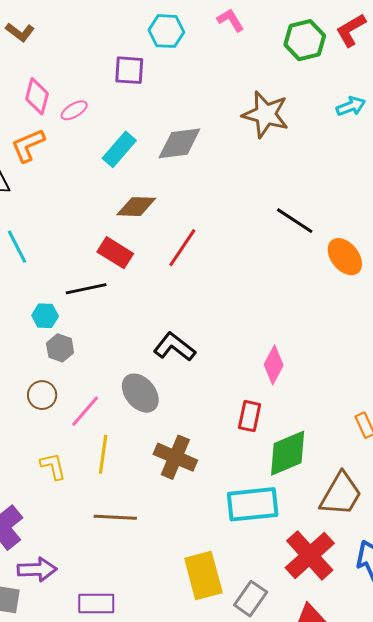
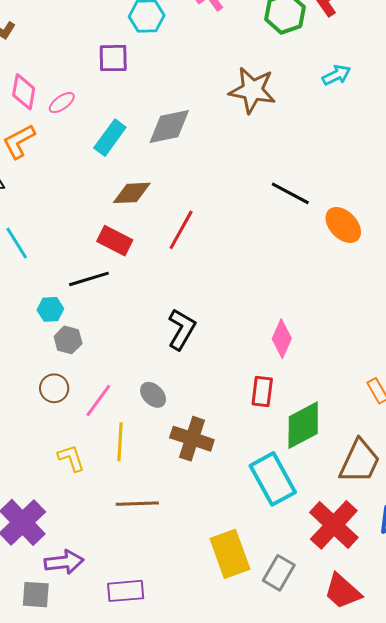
black L-shape: (174, 347) -> (182, 329), turned 87
gray ellipse: (140, 393) -> (153, 395), moved, size x0.7
cyan rectangle: (253, 504) -> (273, 479), turned 72

